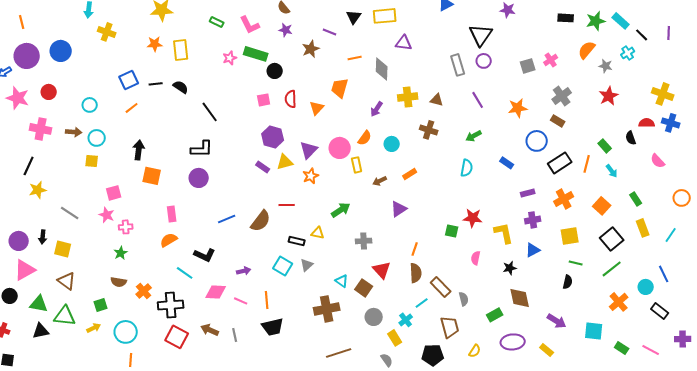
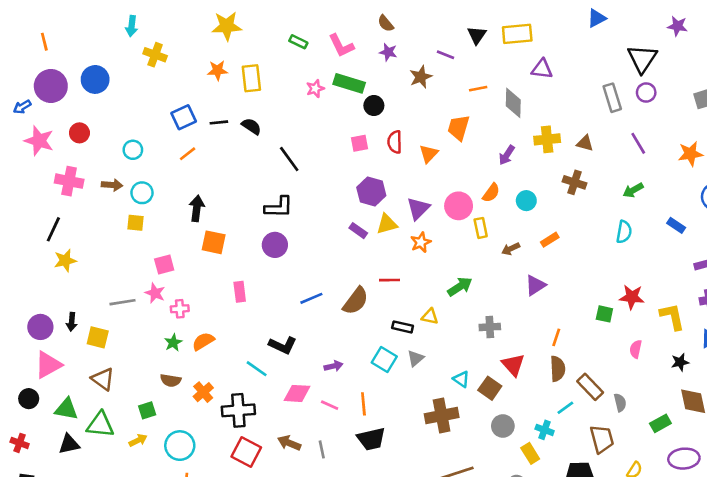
gray line: (70, 213) -> (122, 302), moved, turned -42
orange semicircle: (169, 240) -> (203, 341), moved
cyan cross: (406, 320) -> (545, 430), turned -32

